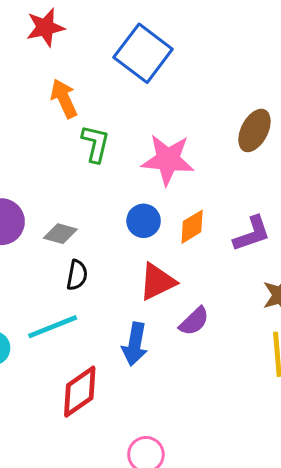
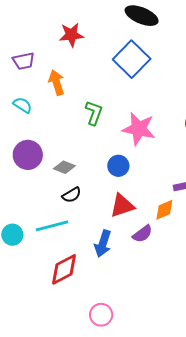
orange arrow: (64, 99) -> (57, 83), moved
orange diamond: (192, 227) -> (164, 210), moved
black semicircle: (77, 275) -> (72, 195), turned 42

